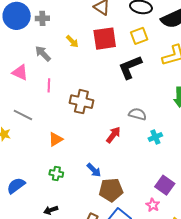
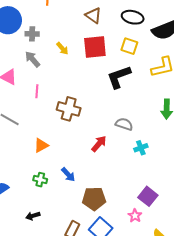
gray cross: (42, 18) -> (32, 34), moved
yellow square: (139, 36) -> (129, 46), turned 36
blue arrow: (94, 170) -> (68, 175), moved

